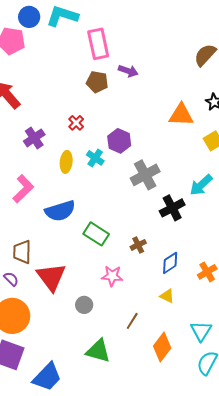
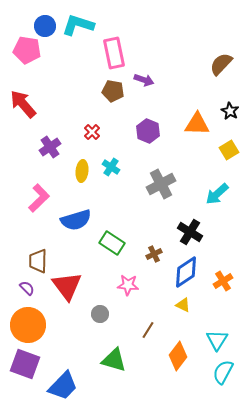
purple hexagon: (119, 141) -> (148, 131), moved
black cross: (172, 208) -> (190, 232), moved, turned -30
blue diamond: (170, 263) -> (186, 272), size x1.4

